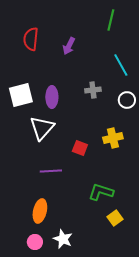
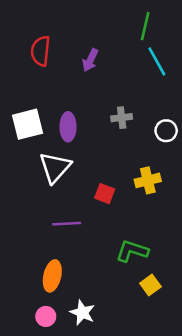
cyan line: (121, 65) -> (157, 61), moved

